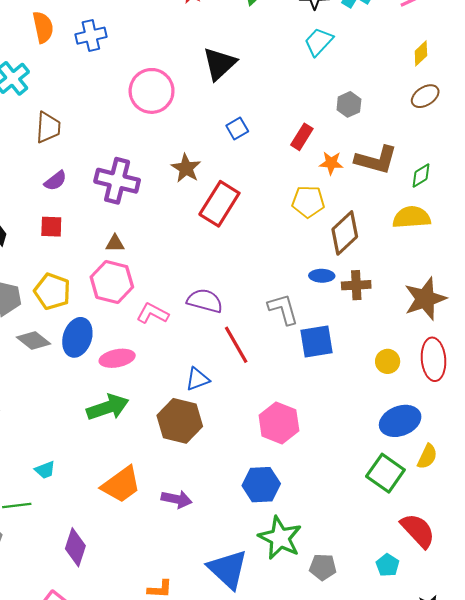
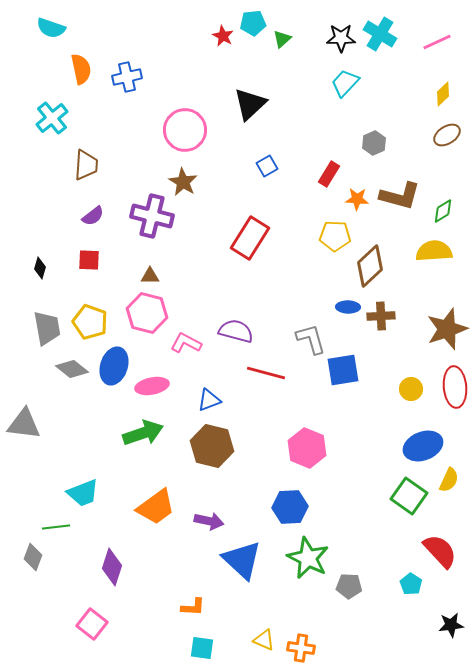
brown star: (186, 168) -> (183, 182), moved
red line: (236, 345) -> (266, 373), turned -45
blue triangle: (197, 379) -> (209, 400), moved
cyan trapezoid: (45, 470) -> (83, 493), size x1.6
blue triangle: (228, 569) -> (242, 560), moved

